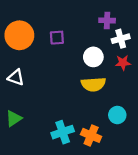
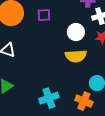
orange cross: (91, 135) -> (84, 101), moved

